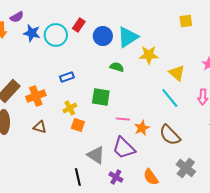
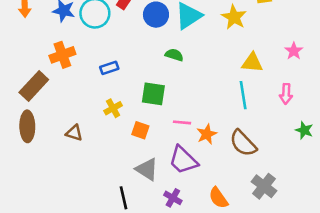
yellow star: (149, 55) -> (234, 17), moved, turned 30
yellow triangle: (177, 73) -> (252, 63), turned -36
orange cross: (36, 96) -> (62, 55), moved
cyan line: (170, 98) -> (243, 95), turned 30
orange square: (78, 125) -> (140, 130), moved

